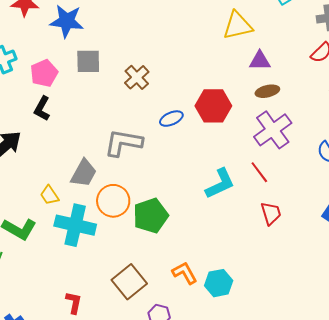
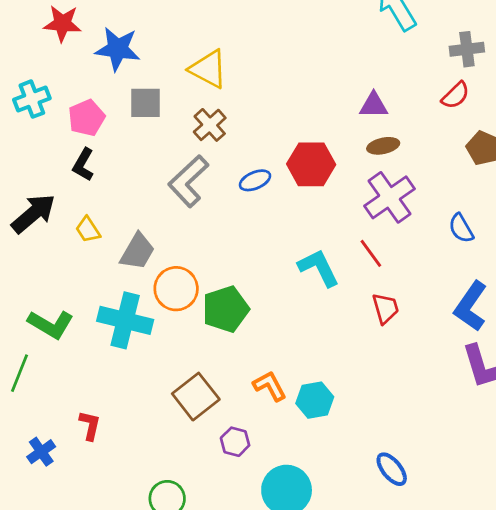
yellow triangle: (238, 26) -> (208, 69), moved, turned 40
gray L-shape: (123, 143) -> (188, 181), moved, turned -54
cyan L-shape: (220, 184) -> (319, 268), turned -92
yellow trapezoid: (49, 195) -> (88, 230), moved
red L-shape: (74, 303) -> (90, 425), moved

